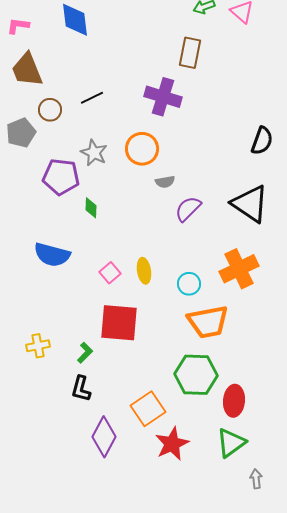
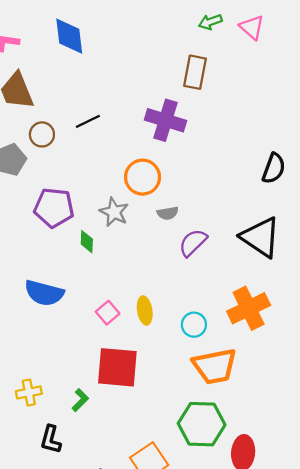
gray star: (94, 153) -> (114, 212), moved
black L-shape: (81, 389) -> (51, 439), moved

